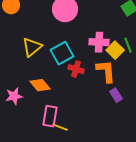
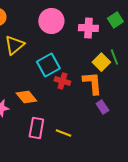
pink cross: (99, 42) -> (88, 28), moved
yellow triangle: (32, 47) -> (14, 45), moved
yellow line: (60, 127) -> (63, 133), moved

